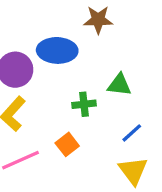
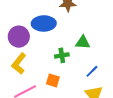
orange square: (67, 144) -> (53, 80), turned -32

